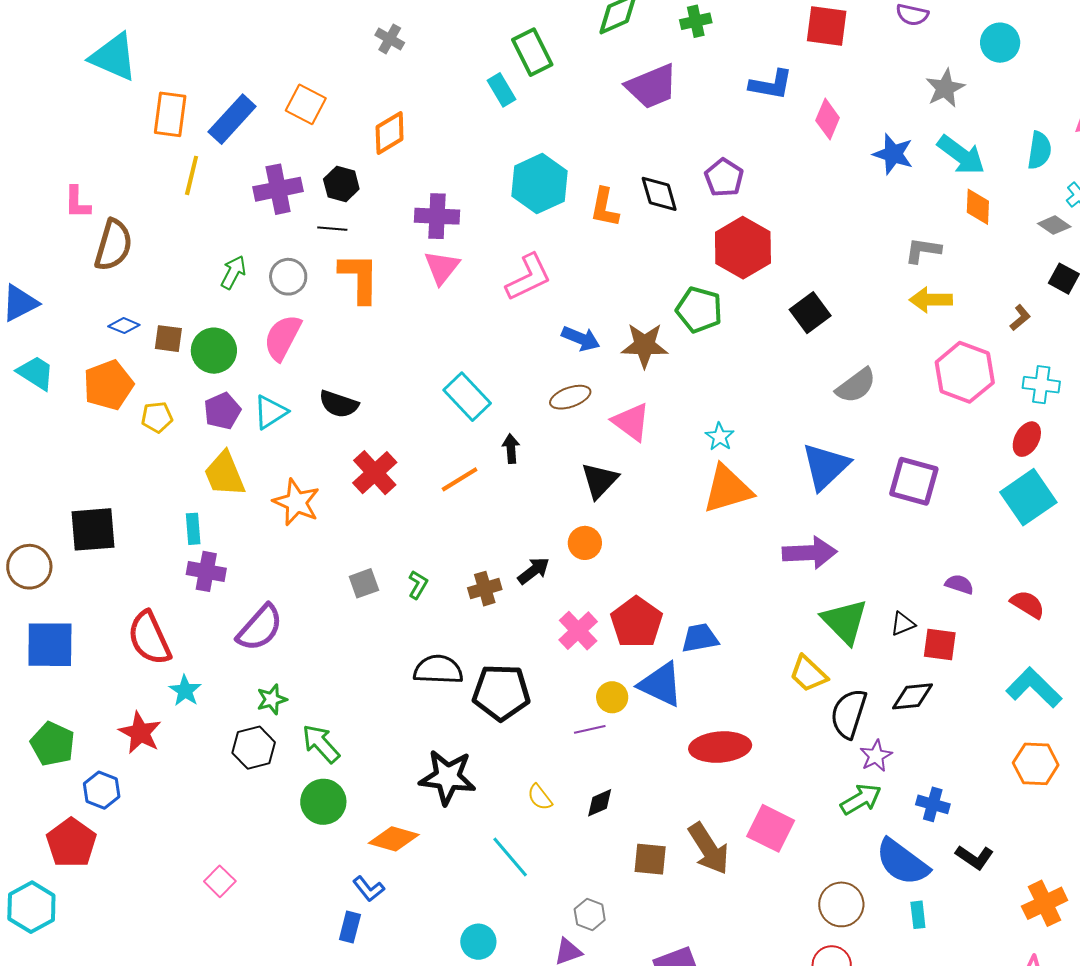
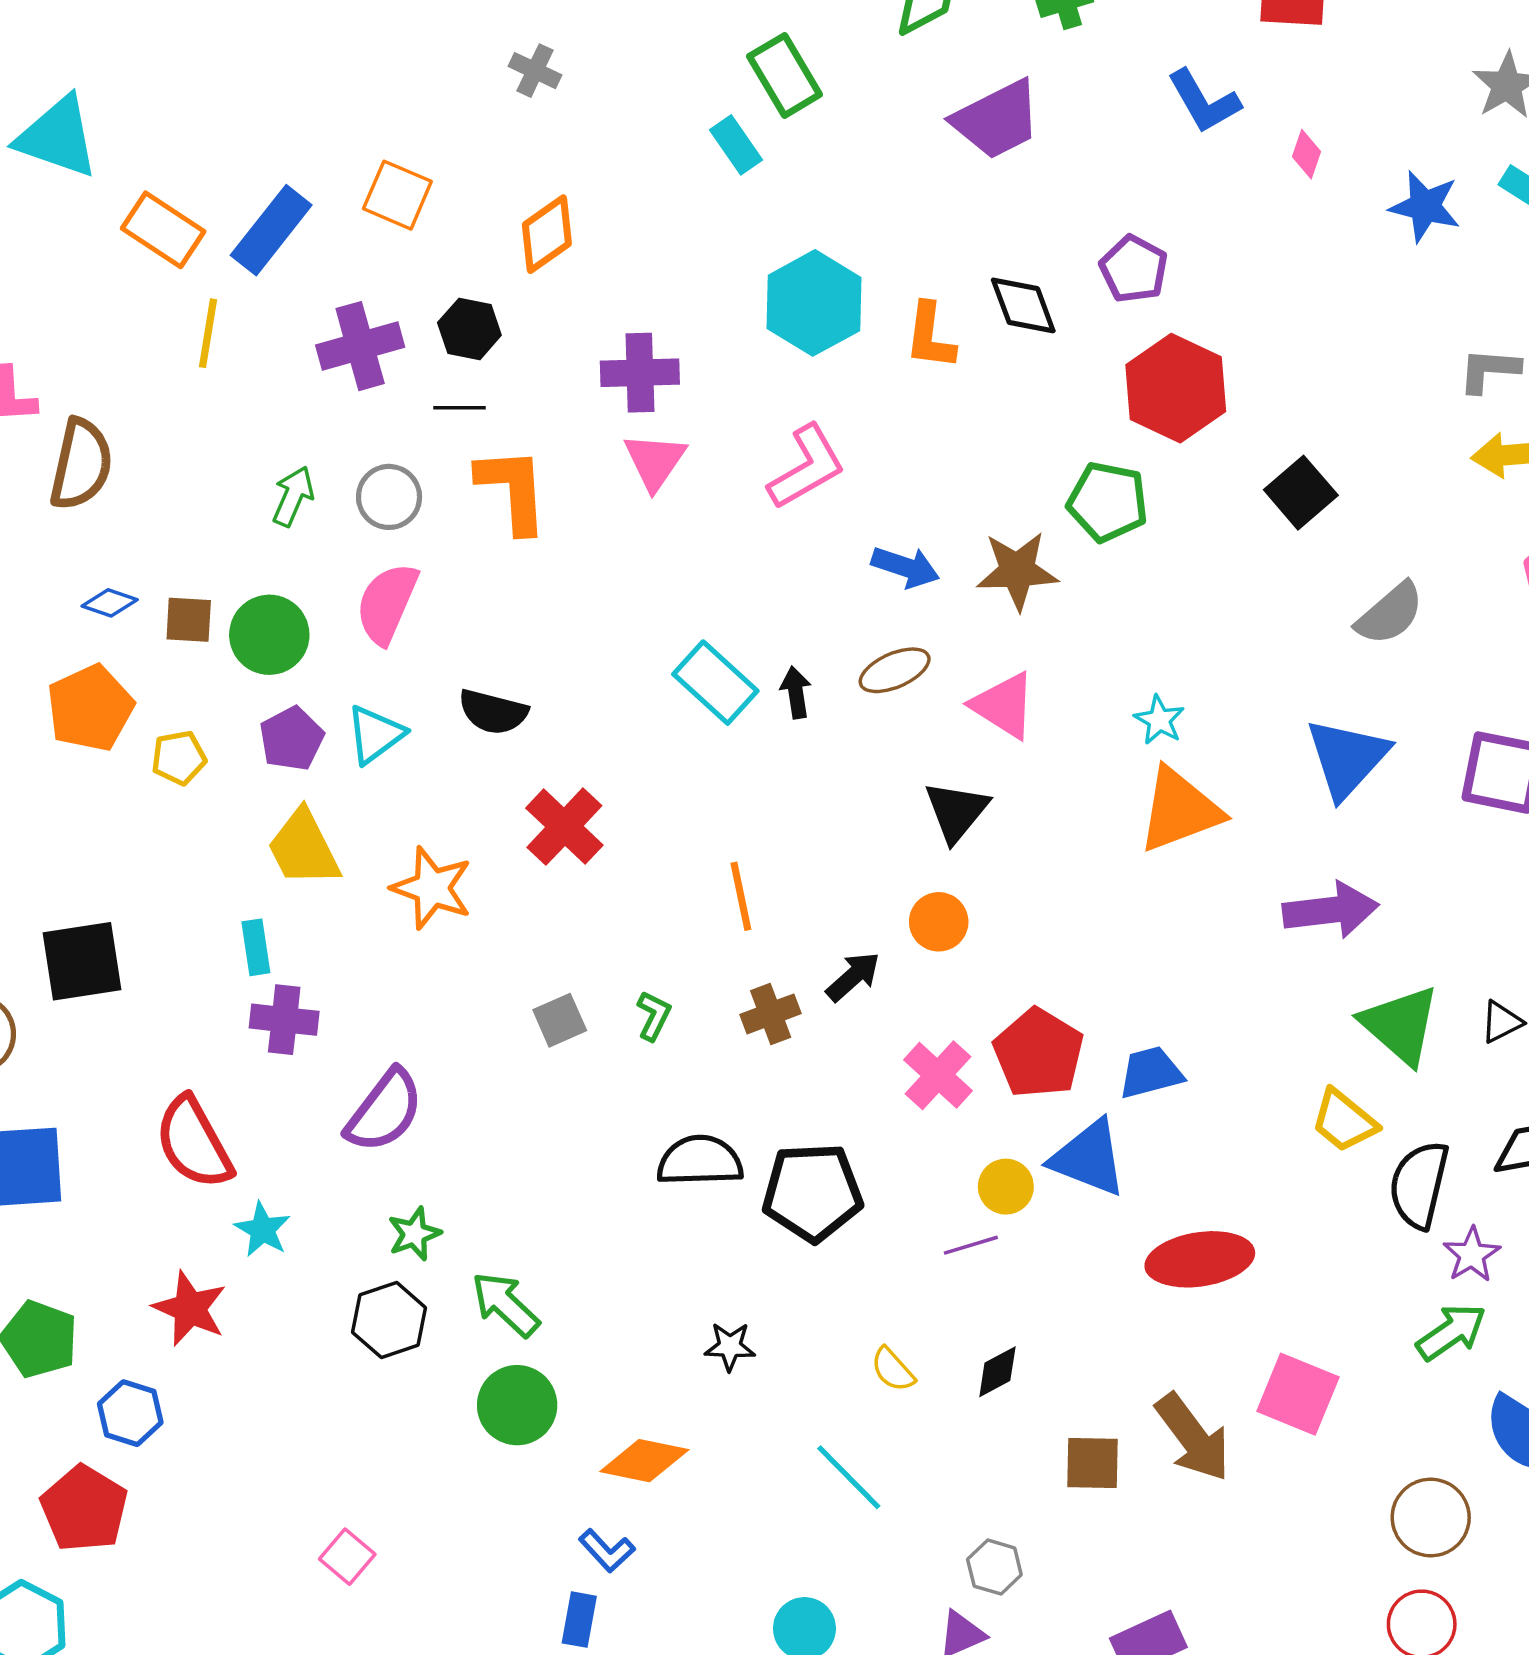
blue L-shape: (771, 85) -> (1204, 101), turned 54
orange rectangle: (170, 114) -> (163, 230), turned -60
pink diamond: (828, 119) -> (1307, 154), size x0.7
black arrow: (511, 449) -> (796, 692), moved
orange line: (460, 479) -> (741, 896), moved, turned -66
black star: (448, 777) -> (730, 1346), size x0.5

